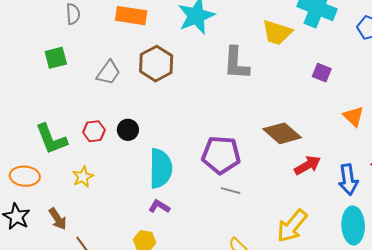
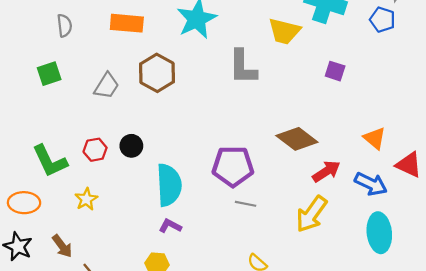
orange triangle: (354, 116) -> (375, 138), moved
blue arrow: (348, 180) -> (371, 184), turned -52
yellow arrow: (292, 226) -> (311, 214), moved

